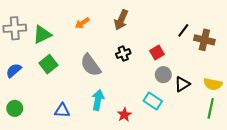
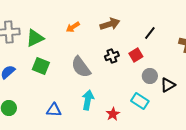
brown arrow: (121, 20) -> (110, 24), turned -132
black line: (183, 30) -> (150, 33), moved
red square: (157, 53) -> (136, 55), moved
green square: (48, 64) -> (41, 66), turned -30

